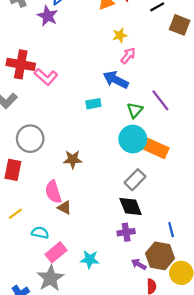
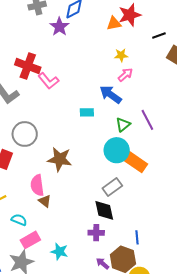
brown star: (73, 159) -> (60, 159), size x1.4

